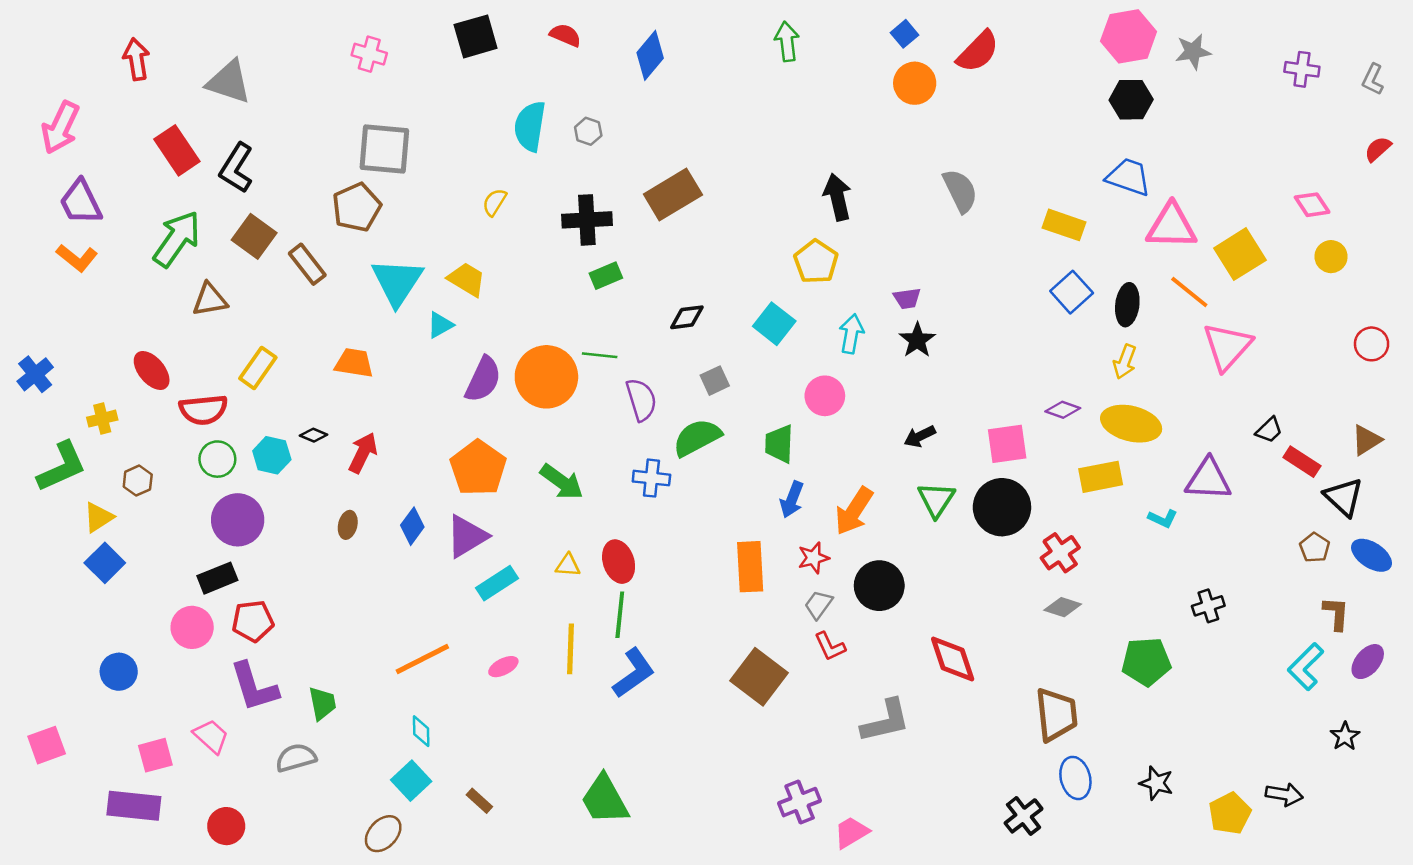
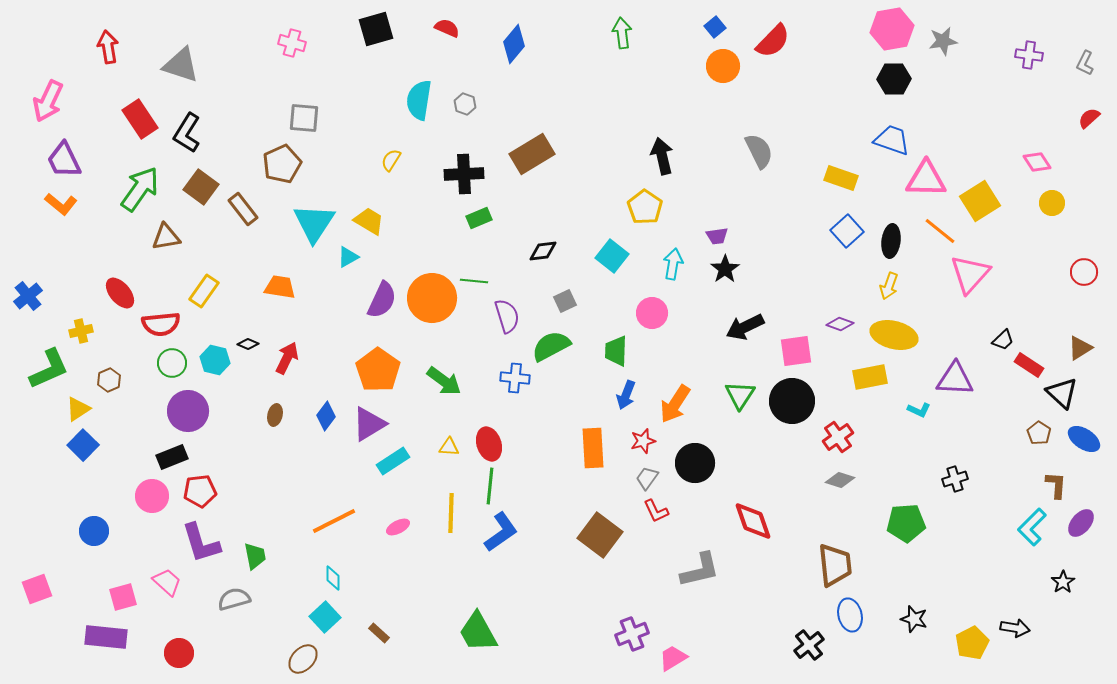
gray square: (384, 149) -> (304, 118), size x0.7
black arrow: (920, 436) -> (745, 327), moved, size x1.5

